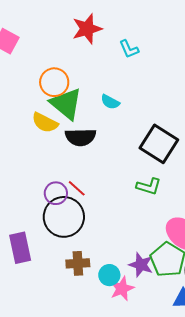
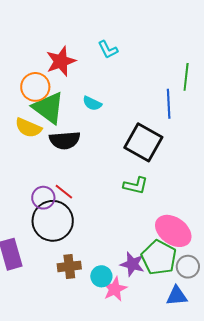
red star: (87, 29) -> (61, 61), moved

